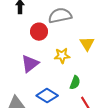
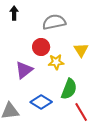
red circle: (39, 32) -> (41, 47), moved
green semicircle: (75, 83) -> (69, 89), size x1.5

